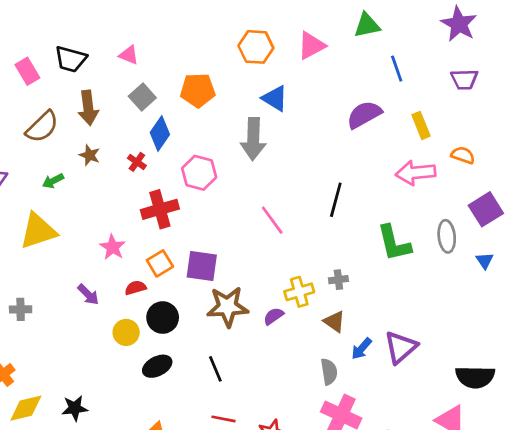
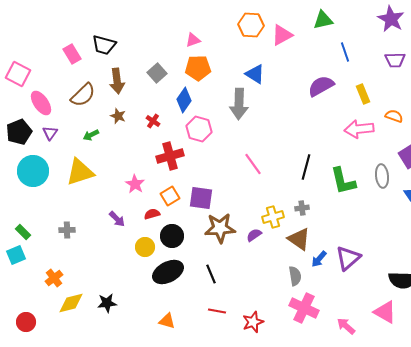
orange hexagon: (256, 47) -> (251, 25), moved
pink triangle: (129, 55) -> (193, 40), moved, turned -42
blue diamond: (160, 134) -> (184, 100), moved
black line: (336, 200) -> (306, 167), moved
brown triangle: (334, 322) -> (299, 239), size x1.4
black ellipse: (157, 366) -> (168, 272), size x1.4

